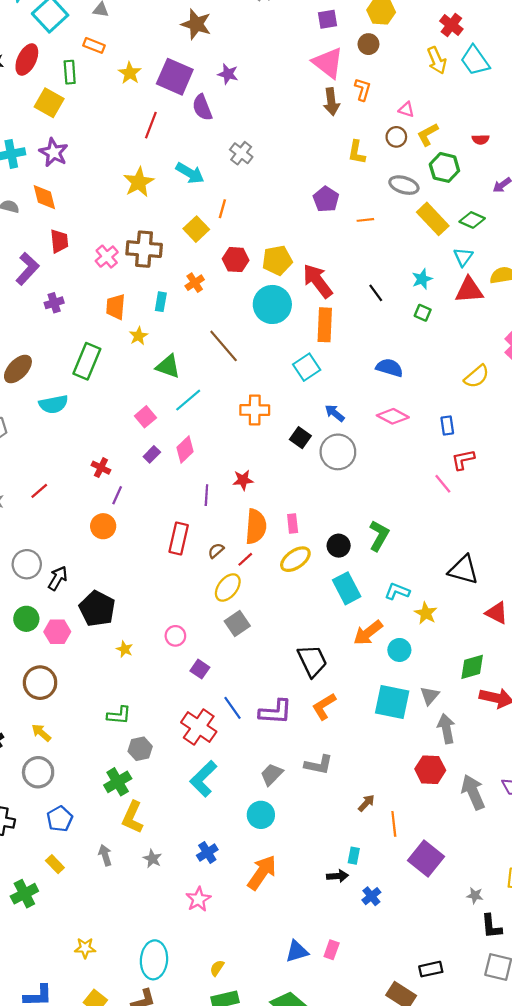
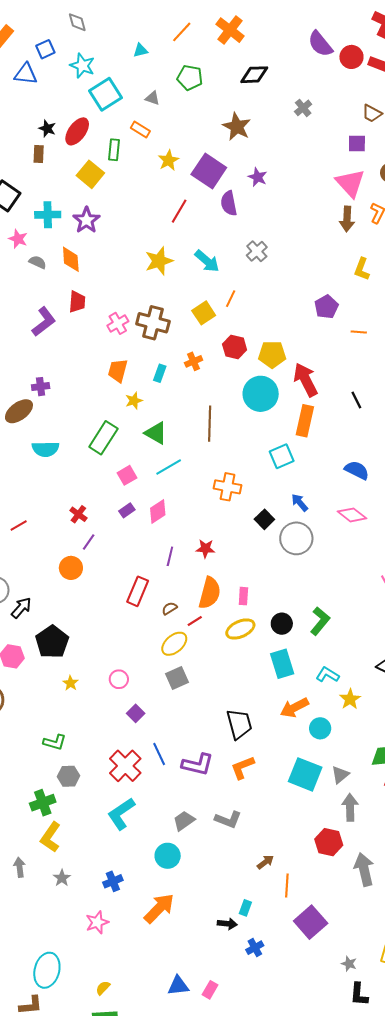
purple cross: (54, 303) -> (41, 387), moved
brown line: (224, 346) -> (210, 424), turned 32
green rectangle: (87, 361) -> (103, 438), moved

